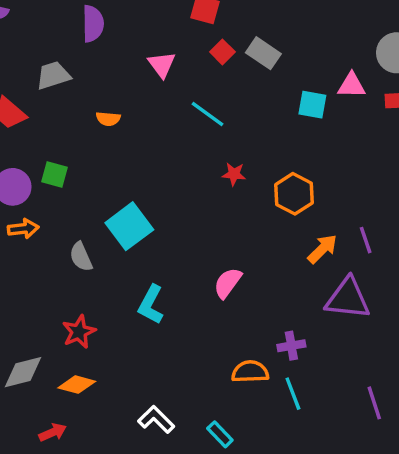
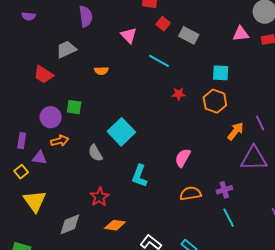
gray rectangle: (263, 53) -> (189, 35), moved
cyan square: (312, 105) -> (221, 73), moved
orange semicircle: (250, 372) -> (190, 193), moved
orange diamond: (77, 385) -> (115, 225), moved

